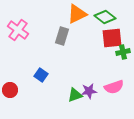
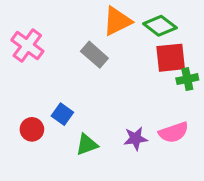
gray rectangle: (62, 36) -> (94, 55), turned -66
red circle: (10, 90) -> (32, 129), moved
green triangle: (75, 95) -> (87, 145), moved

